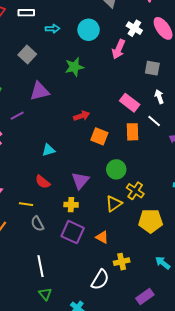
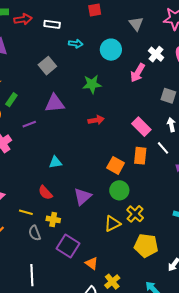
red arrow: (82, 116) -> (96, 120), moved
orange square: (99, 136) -> (116, 165), moved
yellow cross: (71, 205) -> (53, 219), moved
orange triangle: (102, 237) -> (92, 263), moved
yellow cross: (122, 262) -> (112, 282), turned -35

